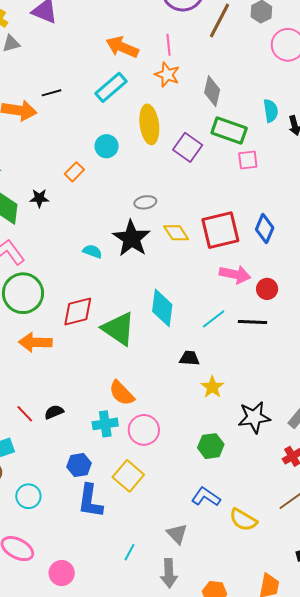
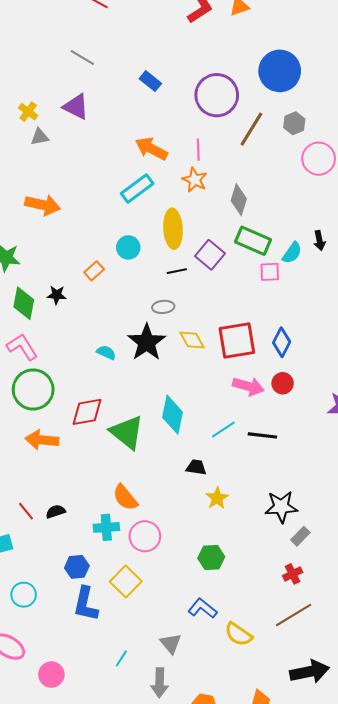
black line: (51, 93) -> (177, 271), moved
cyan semicircle: (271, 111) -> (292, 253), moved, turned 40
red circle: (267, 289) -> (283, 383), moved
black star: (254, 417) -> (281, 507), moved

